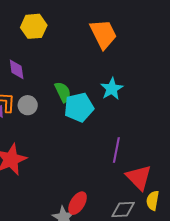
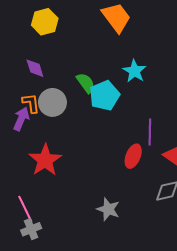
gray circle: (28, 105) -> (52, 102), size x1.4
red ellipse: (78, 203) -> (133, 156), moved

